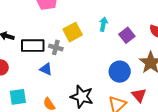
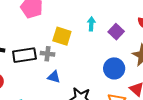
yellow square: (73, 32) -> (62, 36), turned -36
blue triangle: (46, 69) -> (54, 77), moved

